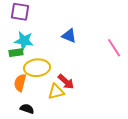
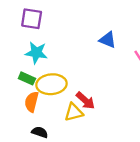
blue triangle: (69, 36) -> (108, 40), moved
green rectangle: (16, 53) -> (27, 78), moved, turned 32

